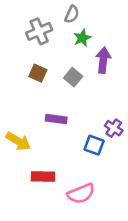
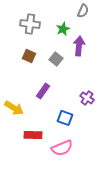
gray semicircle: (72, 14) -> (83, 11), moved
gray cross: (39, 31) -> (30, 24), turned 30
purple rectangle: (56, 119) -> (43, 91), turned -63
blue square: (94, 145) -> (65, 118), moved

